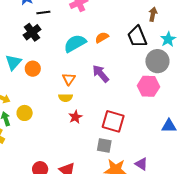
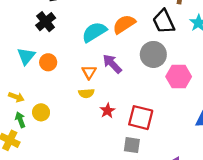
orange semicircle: (102, 37) -> (124, 24), size x1.5
gray circle: (157, 61) -> (153, 54), moved
purple arrow: (101, 74) -> (112, 64), moved
red star: (75, 117) -> (107, 111), moved

